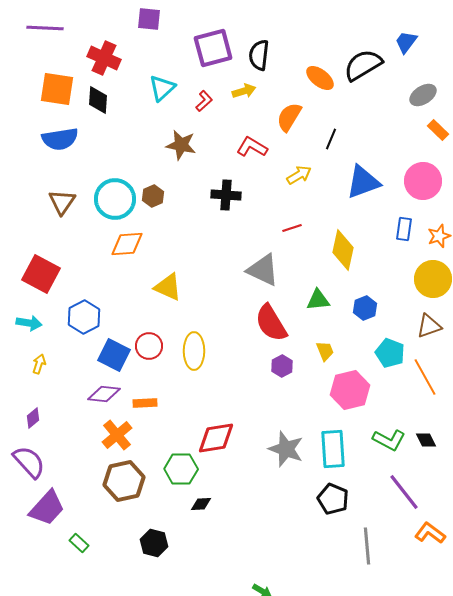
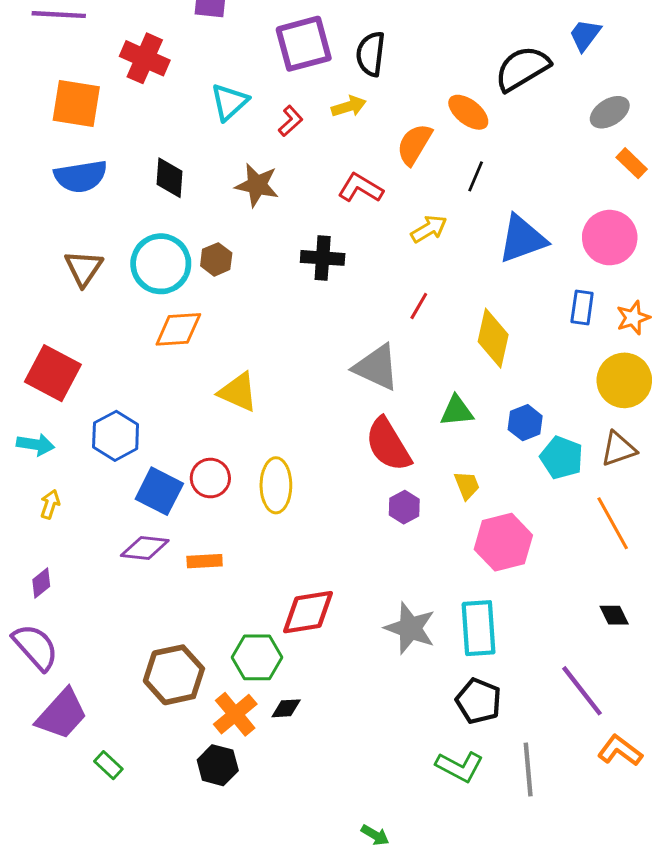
orange ellipse: (320, 78) -> (468, 112), moved
black diamond: (98, 100) -> (170, 178), moved
red line: (292, 228) -> (419, 306), turned -42
cyan pentagon: (390, 353) -> (562, 458), moved
orange cross: (117, 435) -> (235, 714), moved
green L-shape: (389, 440) -> (460, 767), moved

